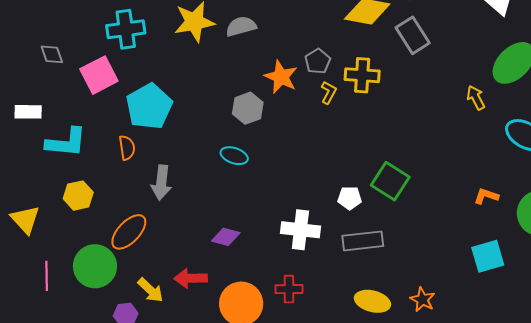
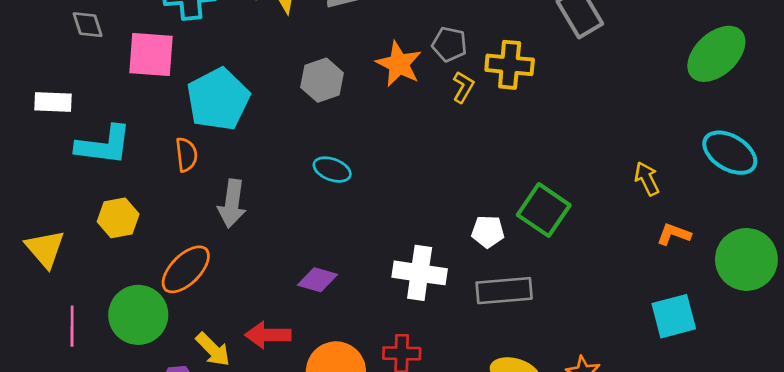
gray pentagon: (318, 61) -> (449, 44), turned -30
pink square: (99, 75) -> (151, 55), turned 30
yellow arrow: (476, 98) -> (647, 179), moved
gray hexagon: (248, 108) -> (322, 80), moved

